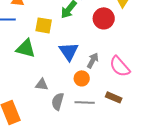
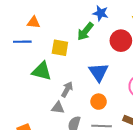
blue triangle: (69, 51) -> (99, 72), moved
gray arrow: (93, 60) -> (67, 89), moved

